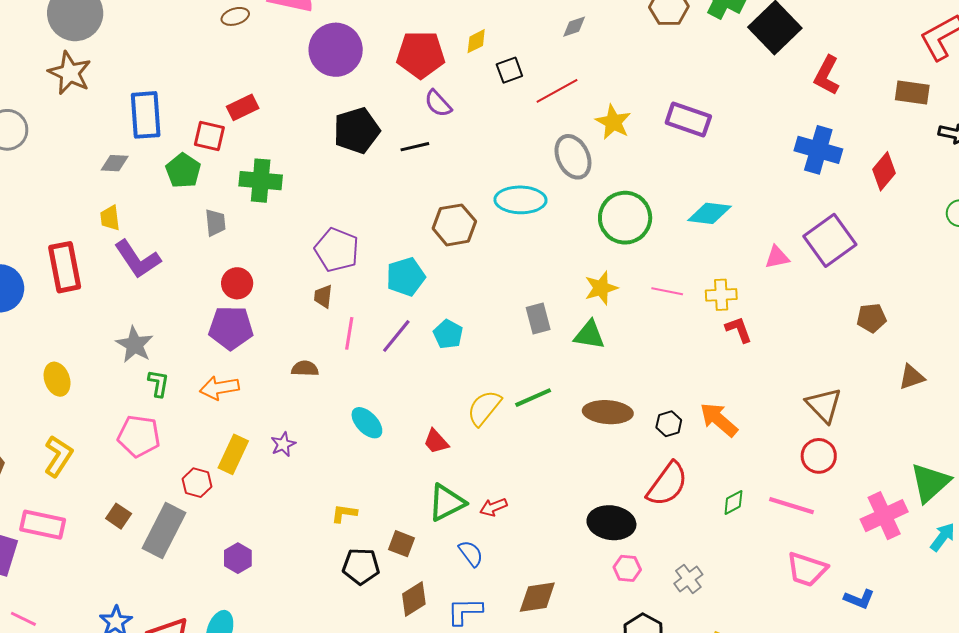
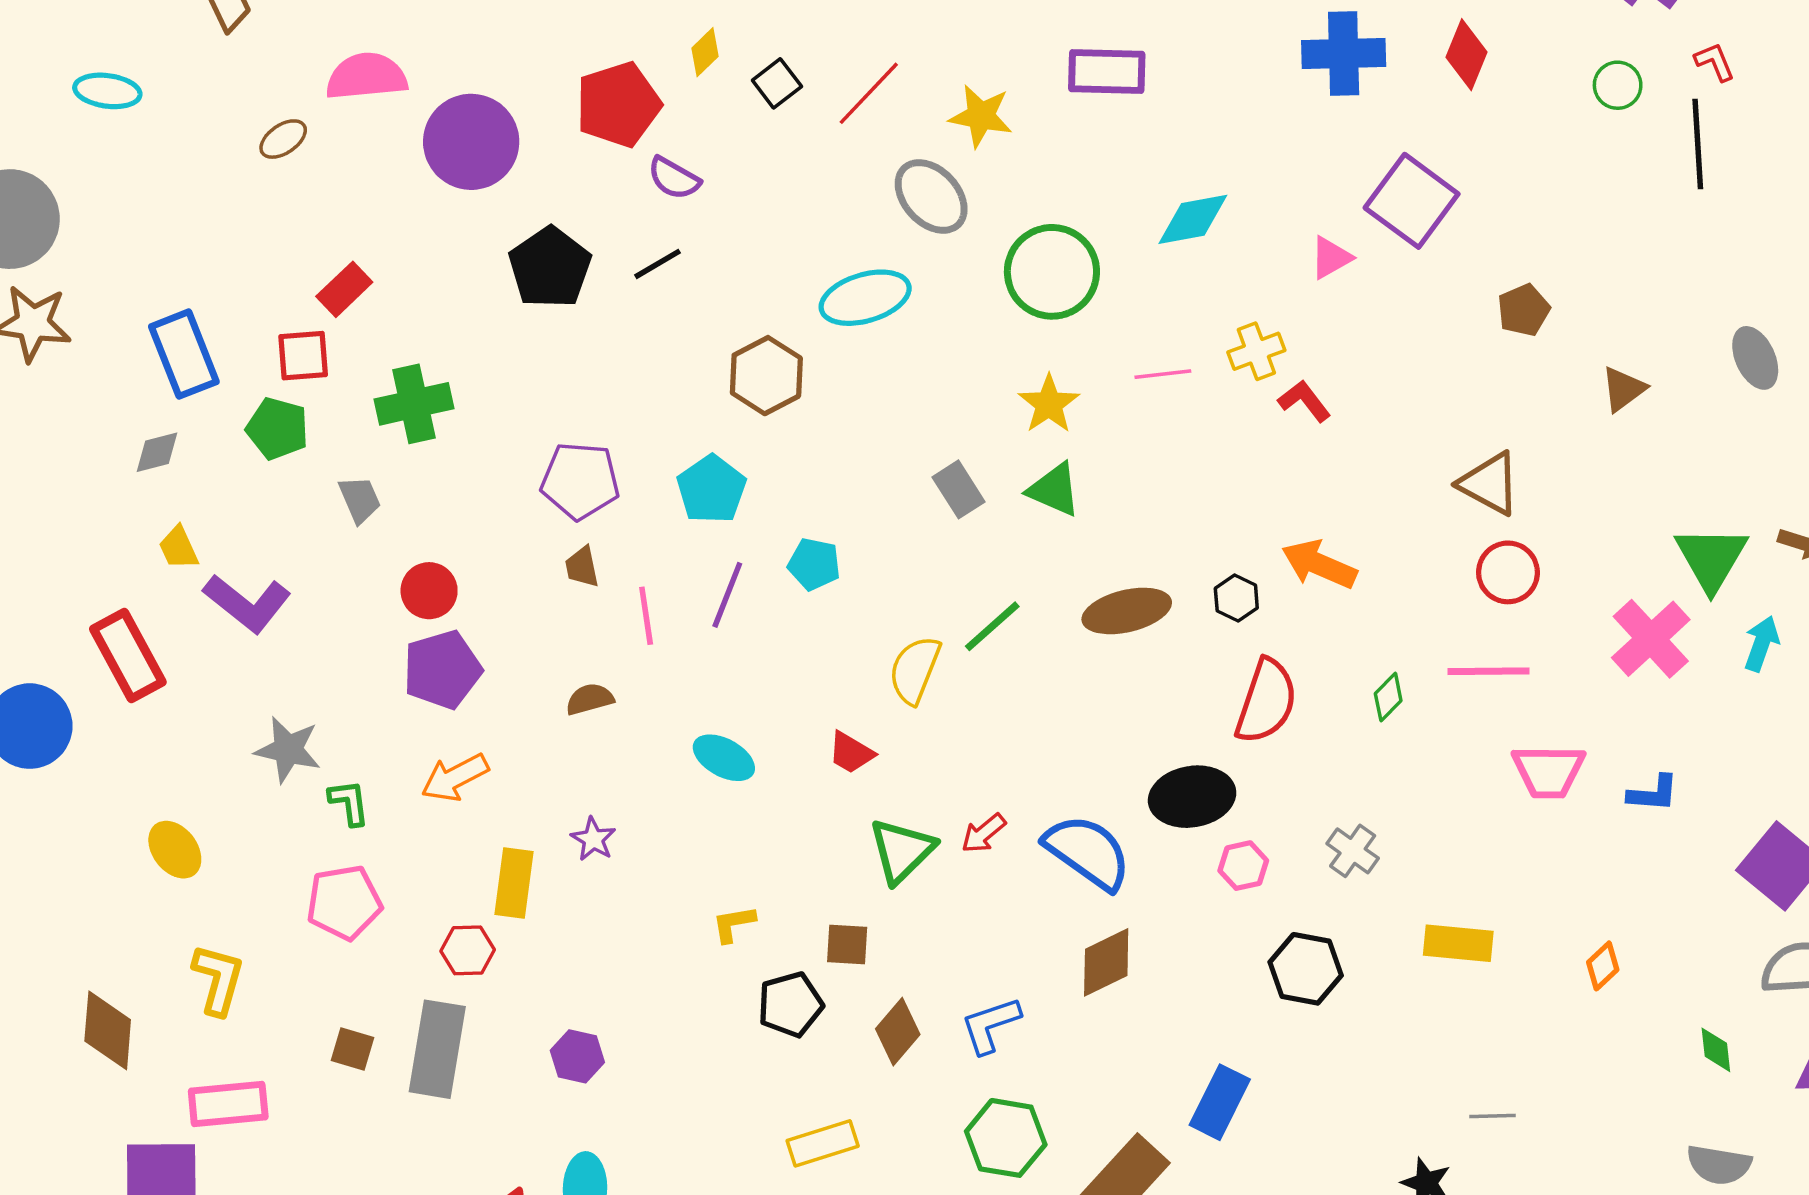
green triangle: (589, 335) -> (1054, 490), turned 32
blue semicircle: (471, 553) -> (1088, 852), moved, size x1.8

